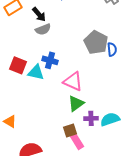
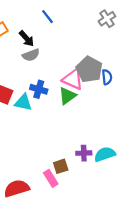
pink triangle: (73, 81) -> (73, 79), moved
green triangle: (76, 103) -> (67, 96), moved
pink rectangle: (77, 141) -> (51, 178), moved

